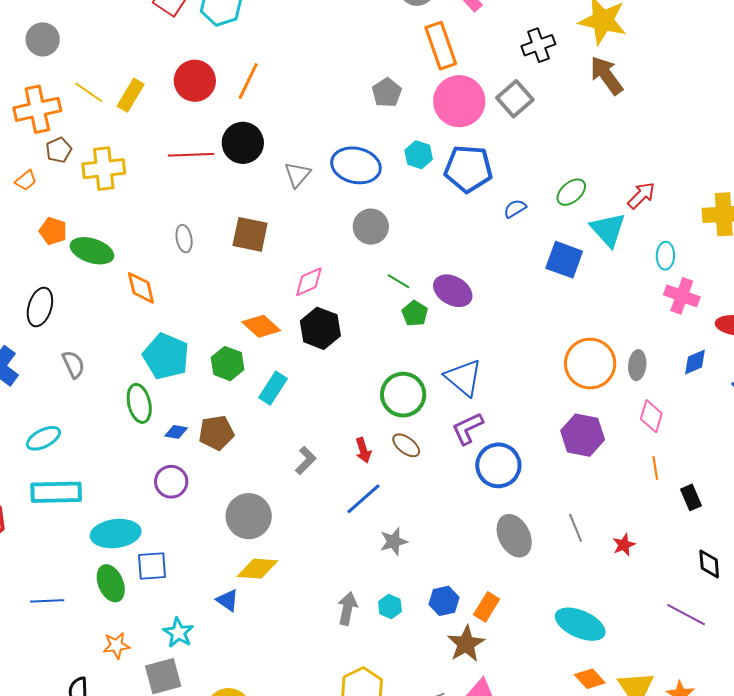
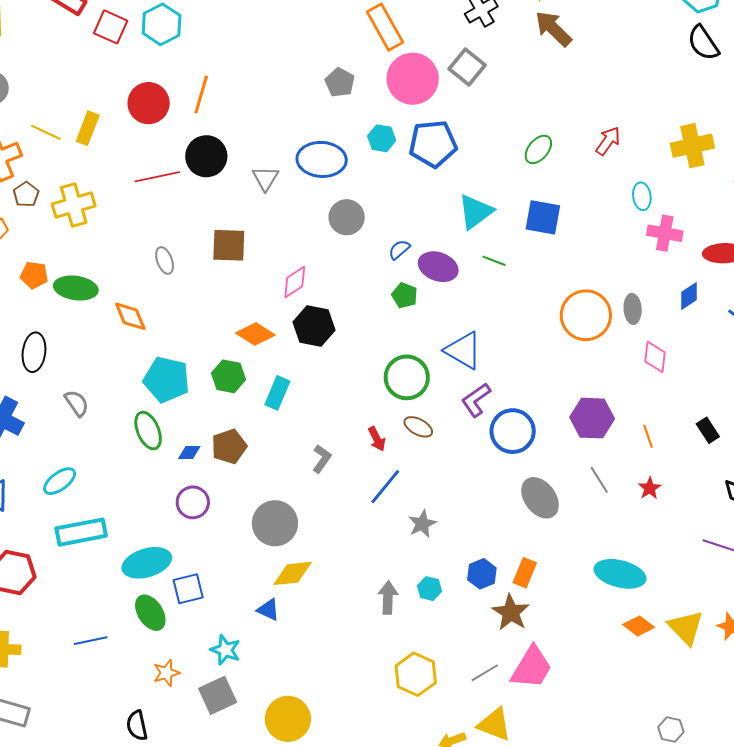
blue semicircle: (515, 209) -> (399, 250), moved
cyan triangle: (608, 230) -> (475, 212), moved, turned 45
green line: (399, 281) -> (494, 261), moved
purple hexagon: (583, 435) -> (592, 418), moved
orange line: (655, 468) -> (648, 436), moved

